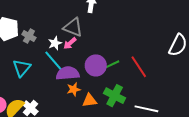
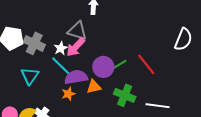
gray cross: (29, 36) -> (34, 43), size x1.5
pink arrow: (70, 43) -> (76, 47), size x1.5
orange star: (74, 89) -> (68, 94), moved
orange triangle: (89, 100) -> (94, 87), moved

